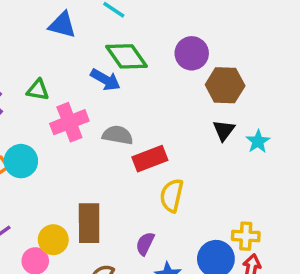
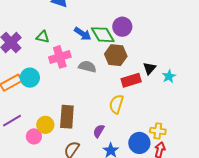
purple circle: (192, 53) -> (122, 27), moved
green diamond: (127, 56) -> (103, 35), moved
brown hexagon: (225, 85) -> (116, 55), moved
red rectangle: (150, 159) -> (131, 80), moved

